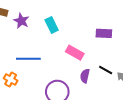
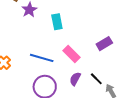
purple rectangle: (104, 33) -> (104, 44), turned -49
blue line: (28, 59) -> (42, 58), moved

